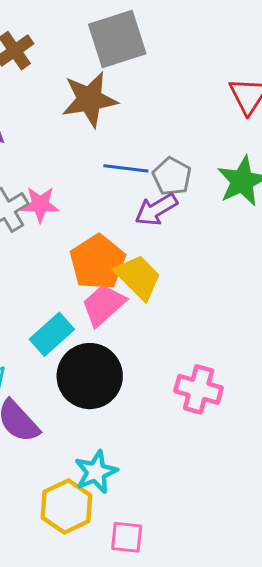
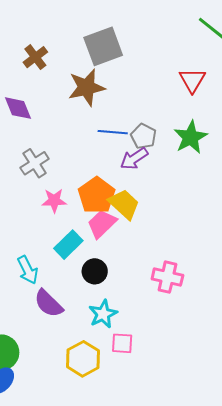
pink star: (40, 204) -> (54, 201), moved
black circle: (90, 376) -> (95, 271), size x0.6
cyan star: (96, 472) -> (103, 314), moved
pink square: (127, 537) -> (122, 343), moved

